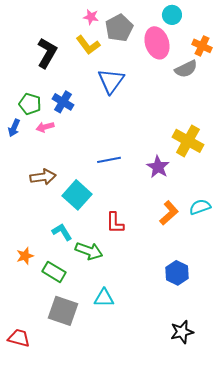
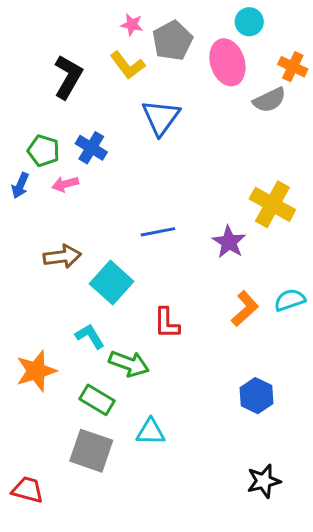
orange star: (25, 256) -> (36, 371), size x1.6
green rectangle: (54, 272) -> (97, 400), moved

